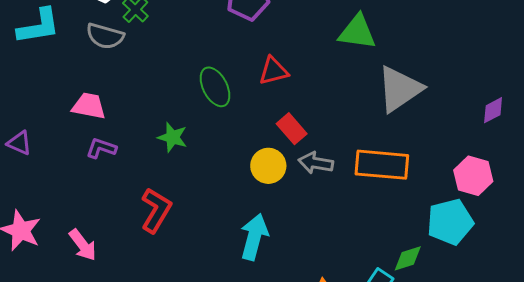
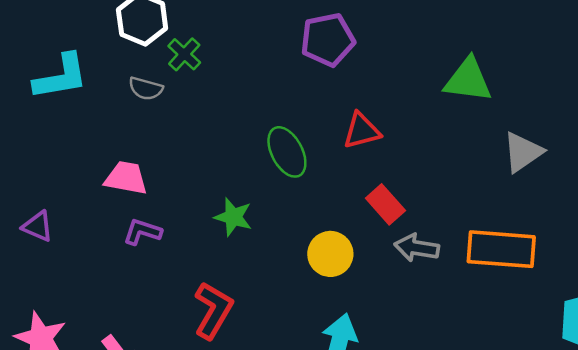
gray semicircle: (105, 36) -> (146, 88), size x0.7
gray triangle: (400, 89) -> (523, 152), size x0.7
yellow circle: (268, 166) -> (330, 254), moved

